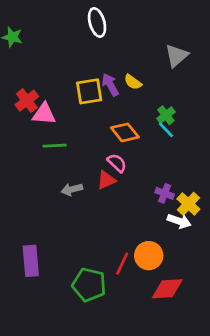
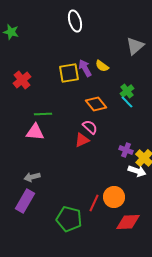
pink triangle: (44, 114) -> (35, 132), moved
gray arrow: (72, 189) -> (32, 177), moved
purple rectangle: (31, 261) -> (25, 201), turned 35

